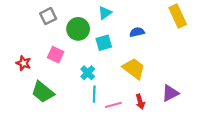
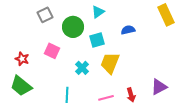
yellow trapezoid: (134, 68) -> (110, 63), moved, turned -105
green trapezoid: (43, 92) -> (21, 86), moved
cyan line: (94, 94) -> (67, 95), moved

